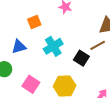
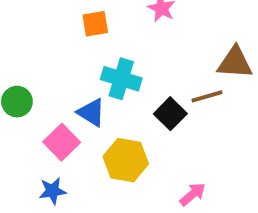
cyan cross: (53, 46) -> (121, 79), turned 36
blue triangle: (19, 47) -> (91, 112), moved, turned 35

